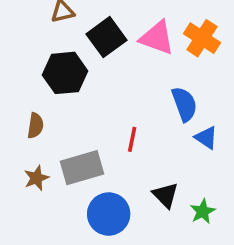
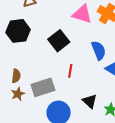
black square: (106, 37) -> (59, 41), moved
black hexagon: (65, 73) -> (18, 31), moved
brown semicircle: (35, 126) -> (16, 76), moved

